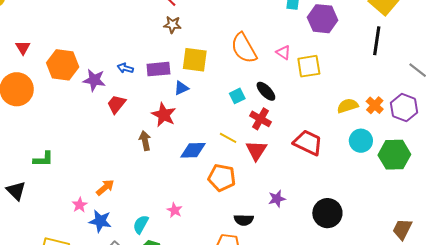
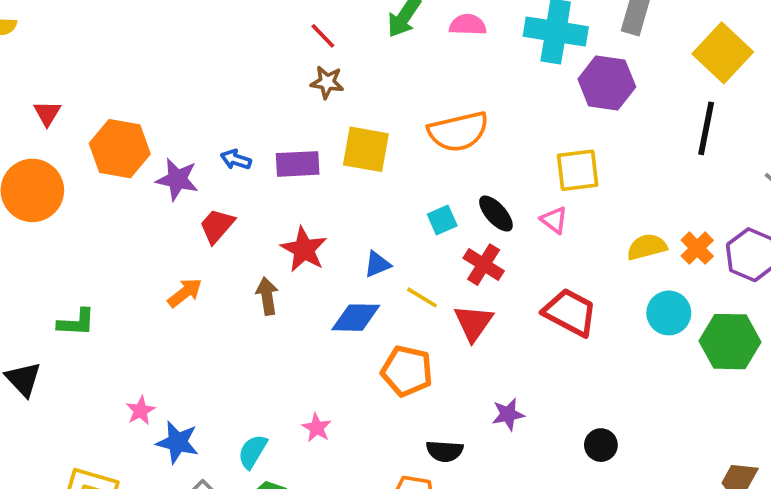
orange semicircle: (244, 48) -> (458, 132), turned -76
pink triangle: (283, 52) -> (554, 220), moved
blue triangle: (181, 88) -> (377, 264), moved
orange arrow: (105, 188) -> (185, 293), moved
black circle: (327, 213) -> (601, 445), size x0.6

